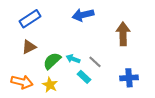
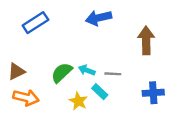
brown triangle: (29, 47) -> (16, 71), moved
gray line: (95, 62) -> (113, 74), turned -40
yellow star: (50, 85) -> (78, 101), moved

